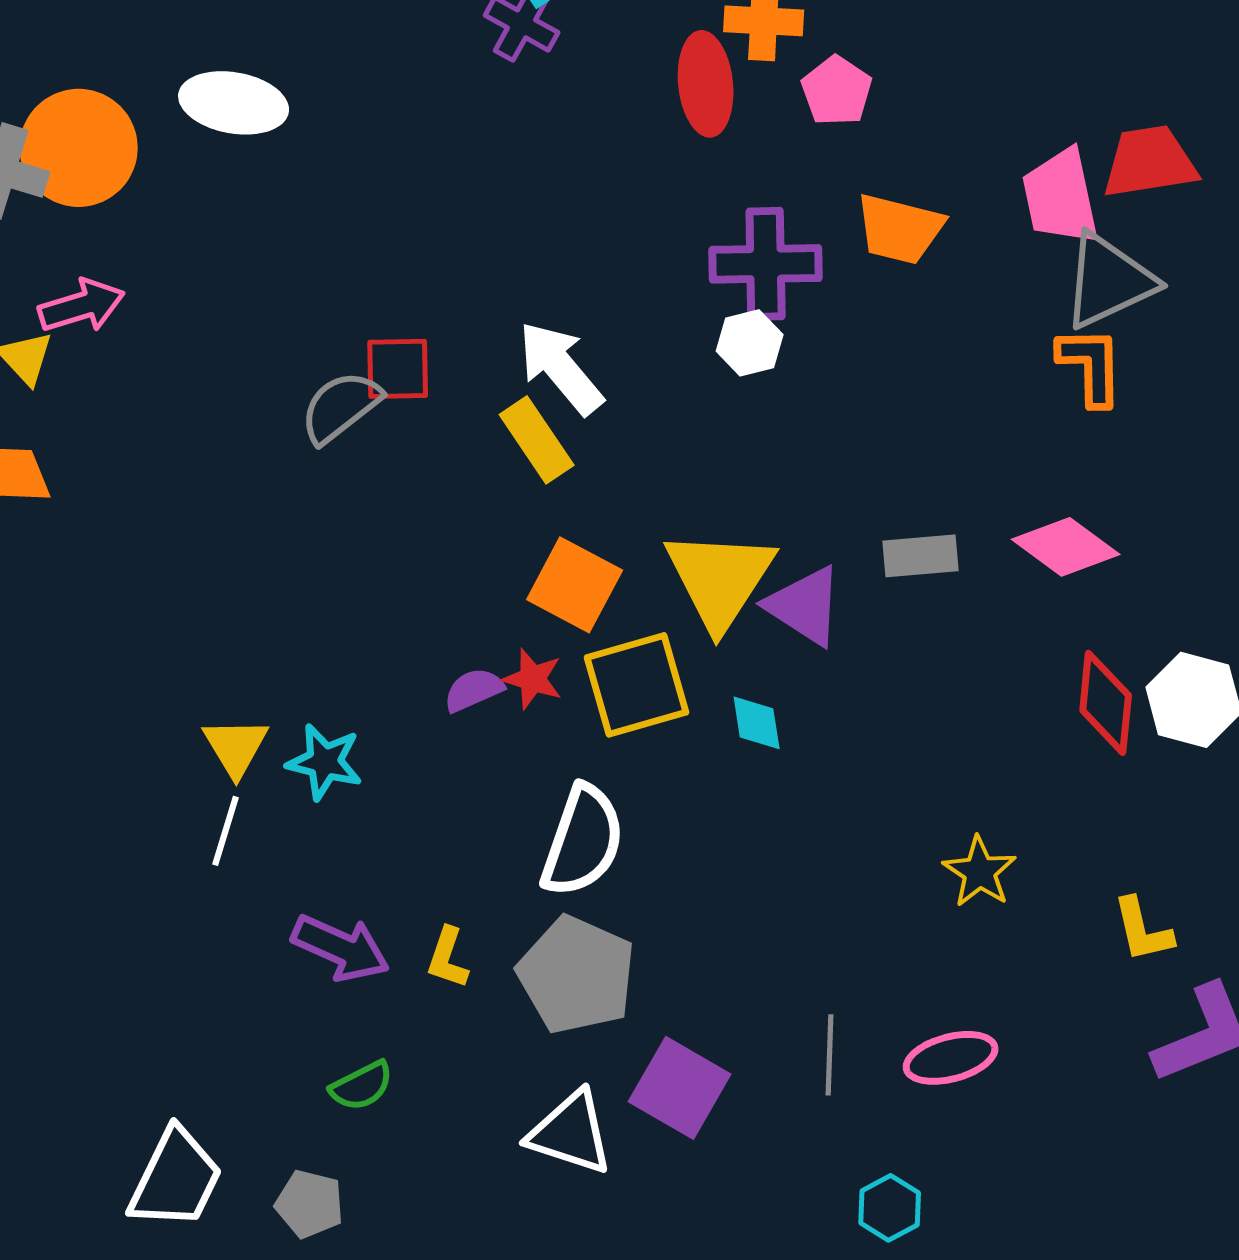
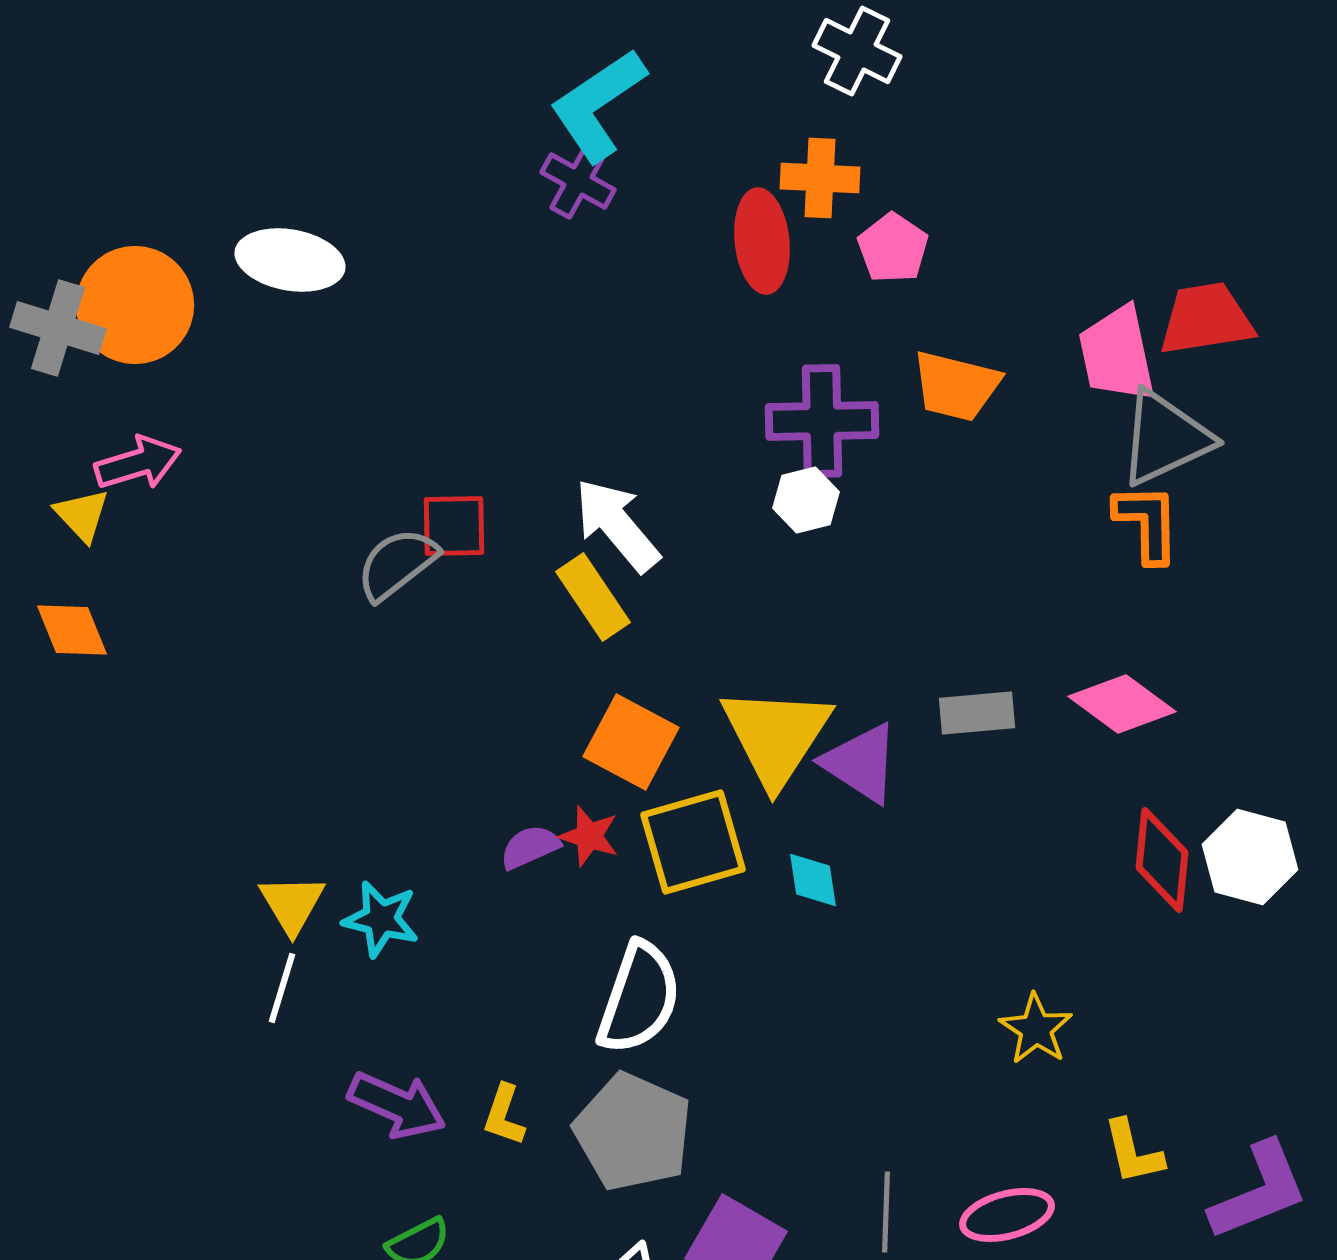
yellow L-shape: (1143, 930) -> (1133, 1152), moved

